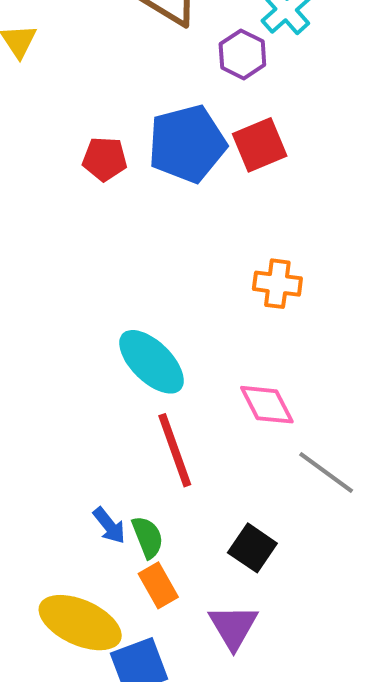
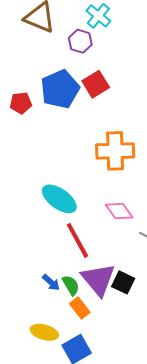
orange cross: (277, 284) -> (115, 151), size x1.6
yellow ellipse: (80, 623) -> (44, 332), size x0.7
purple triangle: (233, 627) -> (98, 280), moved, size x1.4

